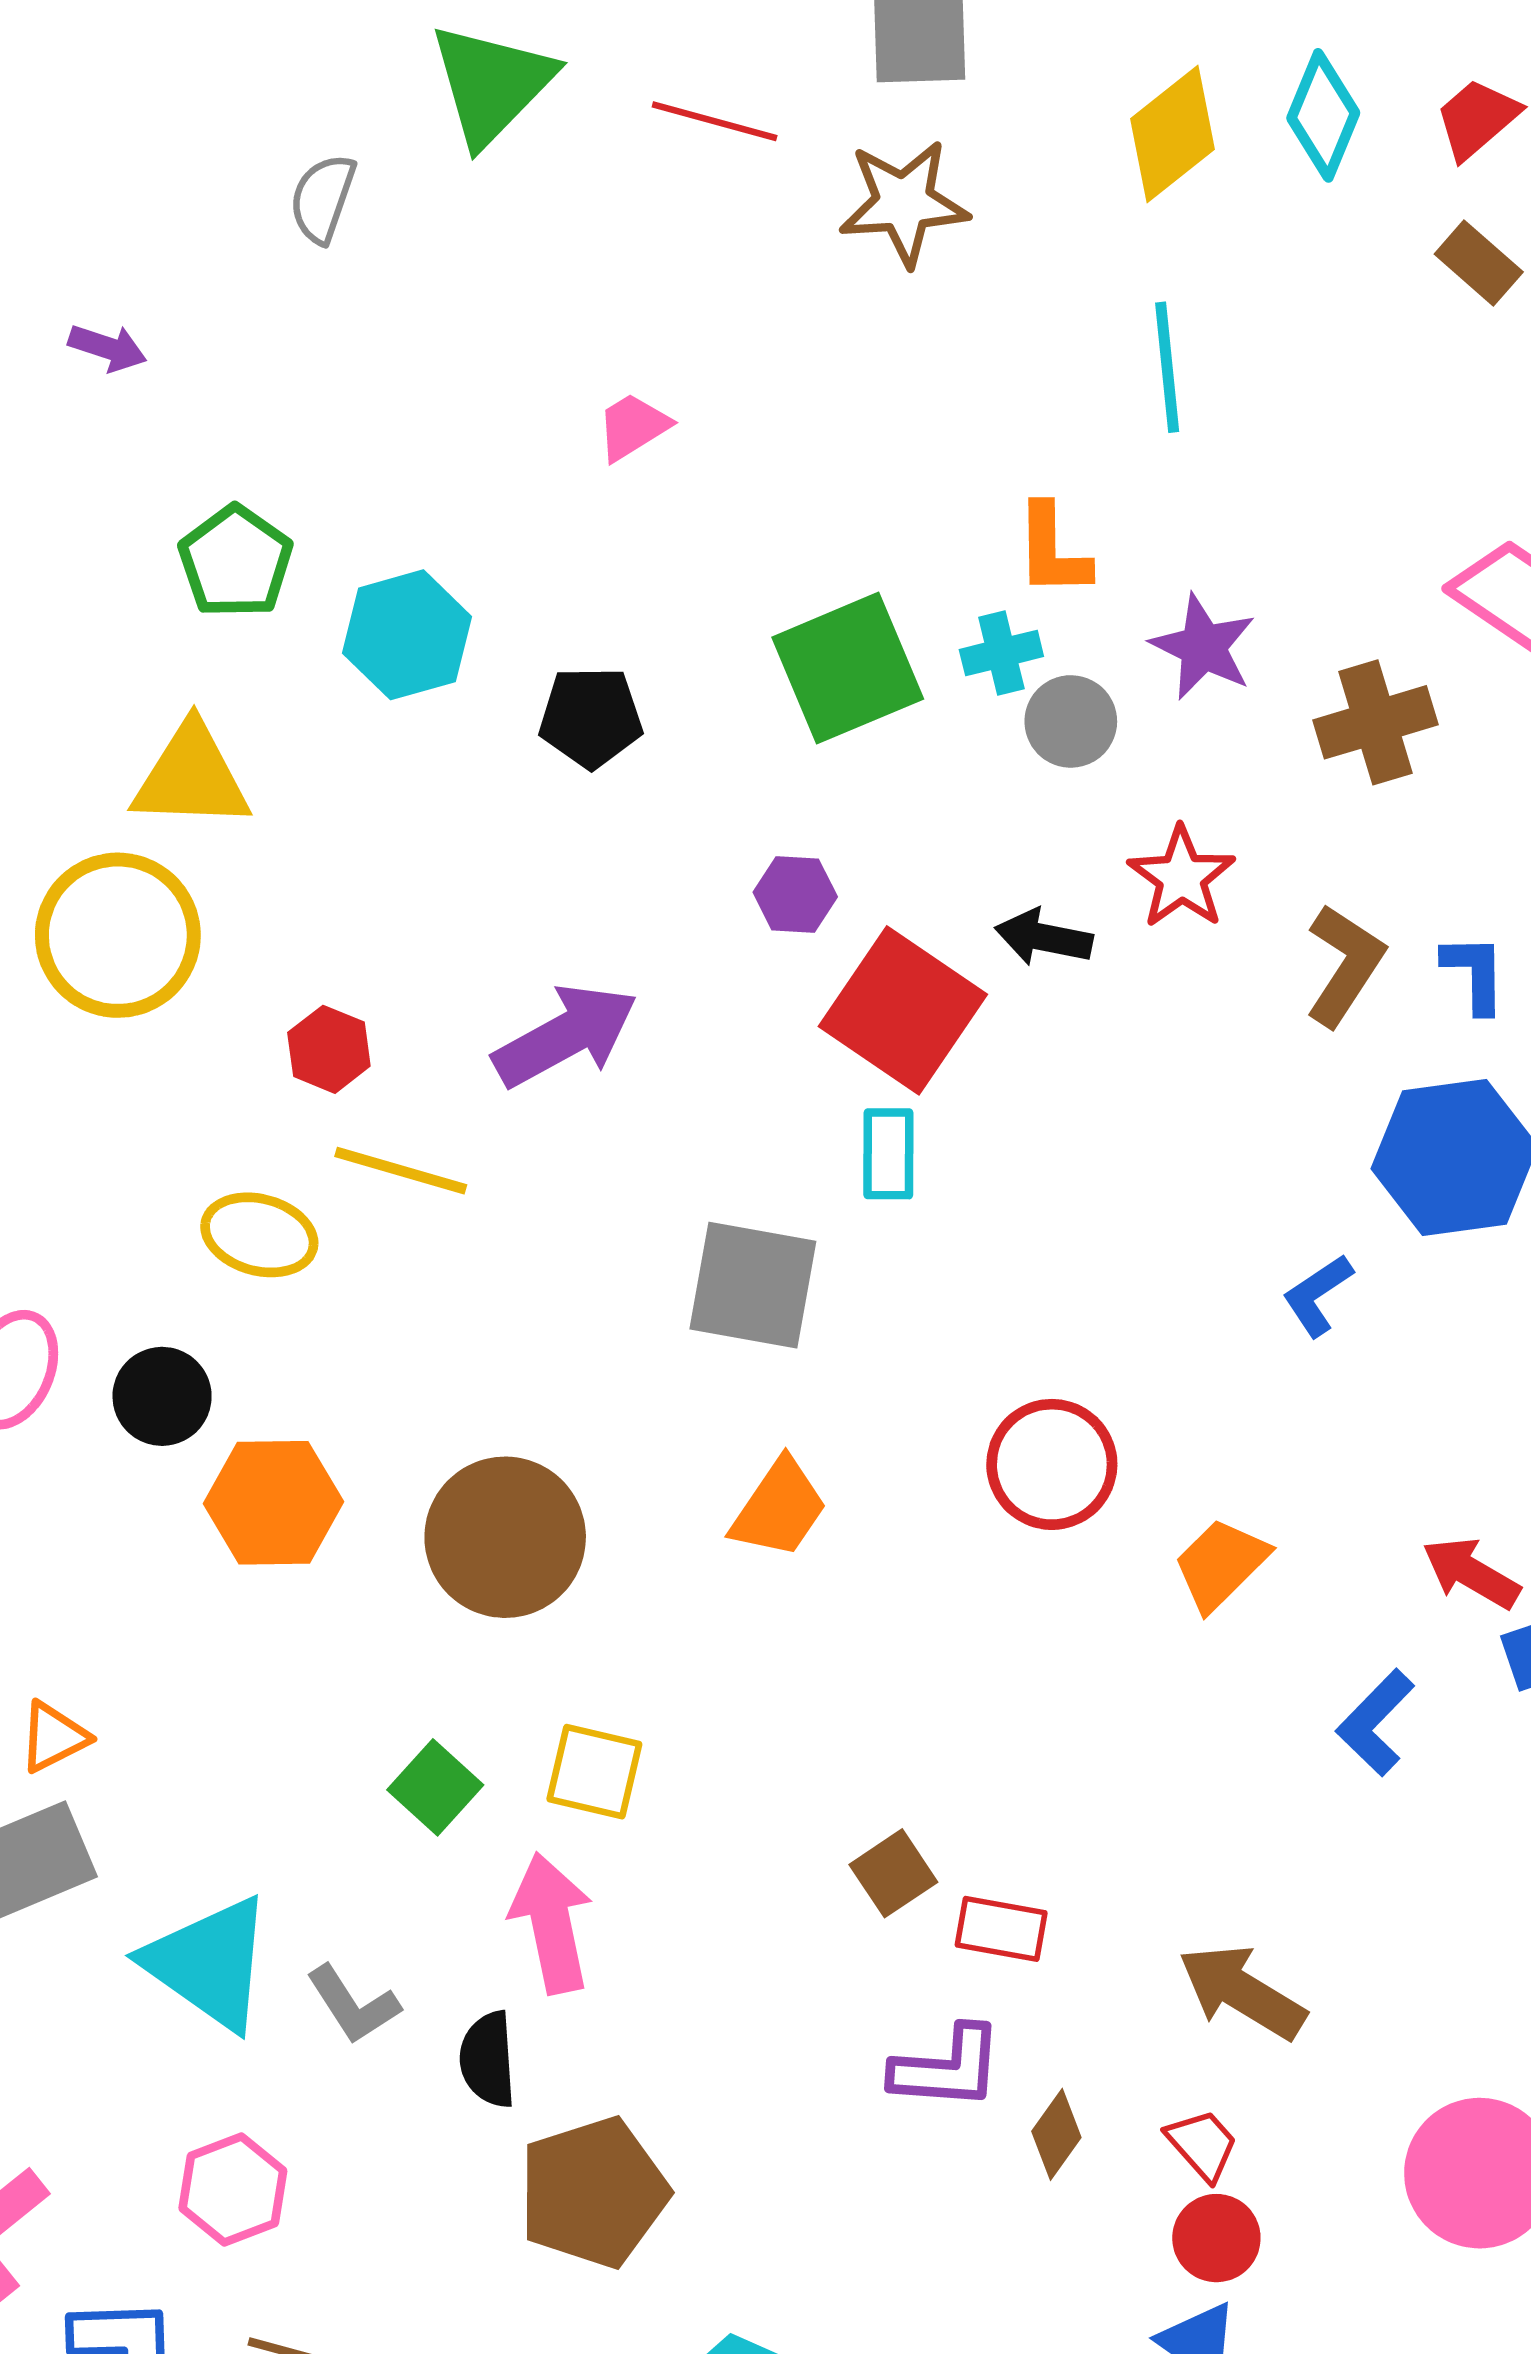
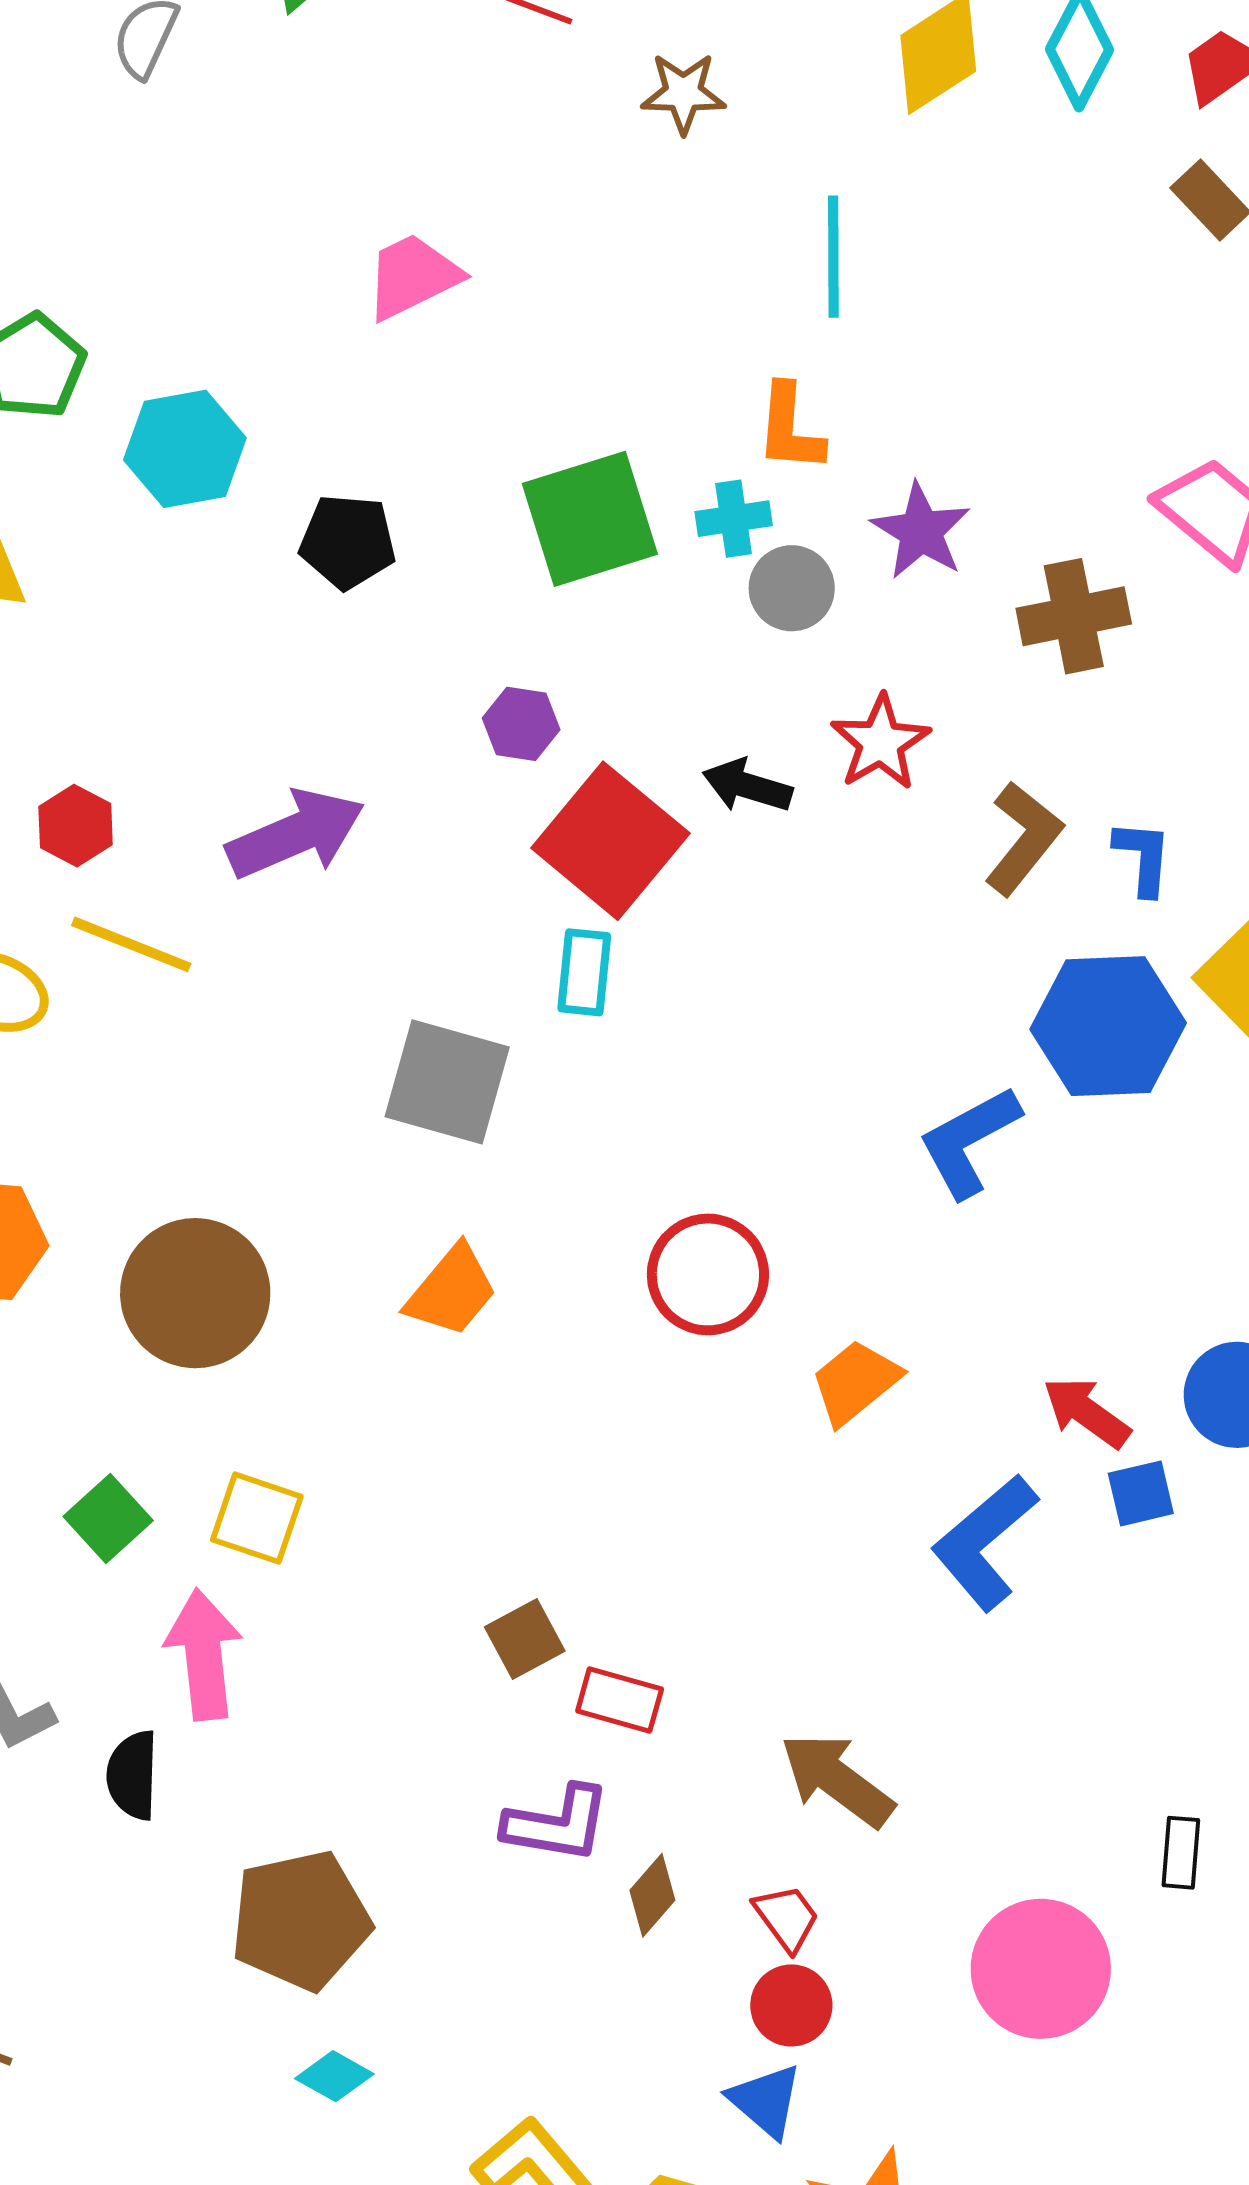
brown star: (904, 203) -> (683, 93), size x0.7
cyan line: (1167, 367) -> (833, 257), moved
pink trapezoid: (633, 427) -> (413, 276), size x1.4
blue L-shape: (1318, 1295) -> (969, 1141), size x1.5
blue L-shape: (1376, 1723) -> (985, 1542), size x1.4
brown pentagon: (593, 2192) -> (301, 1920), moved

